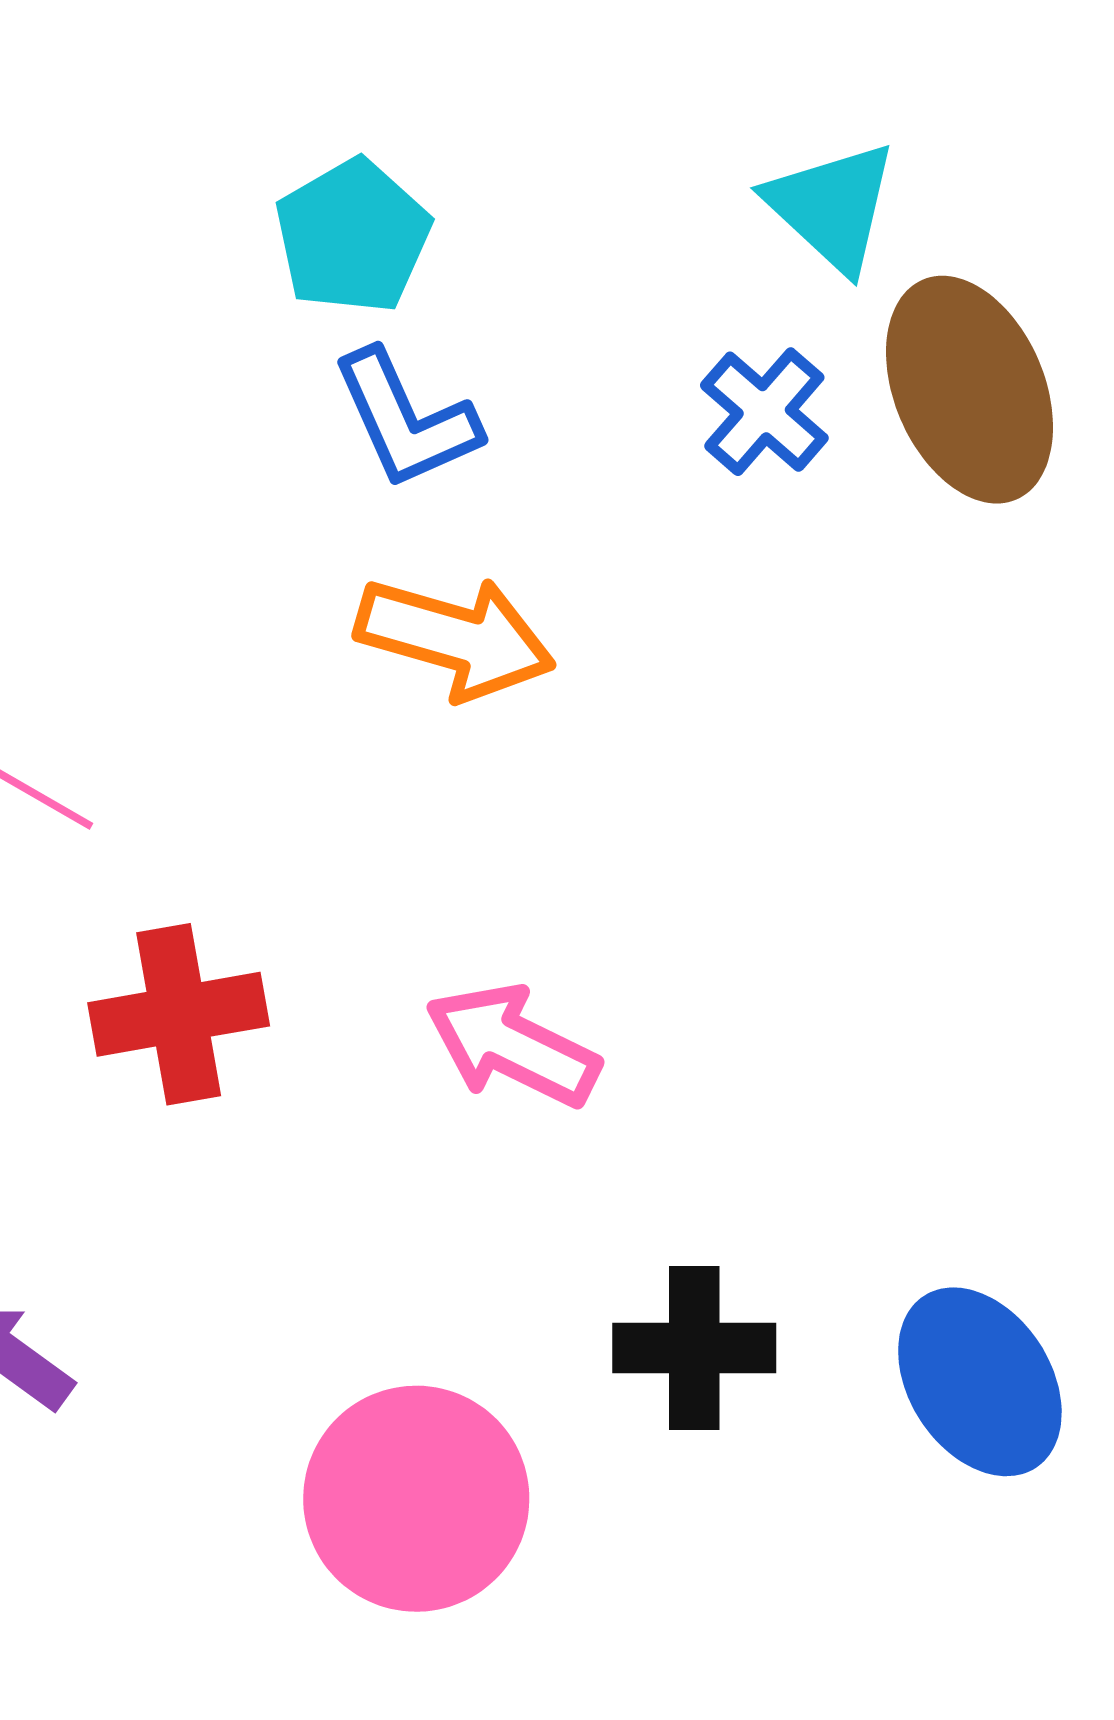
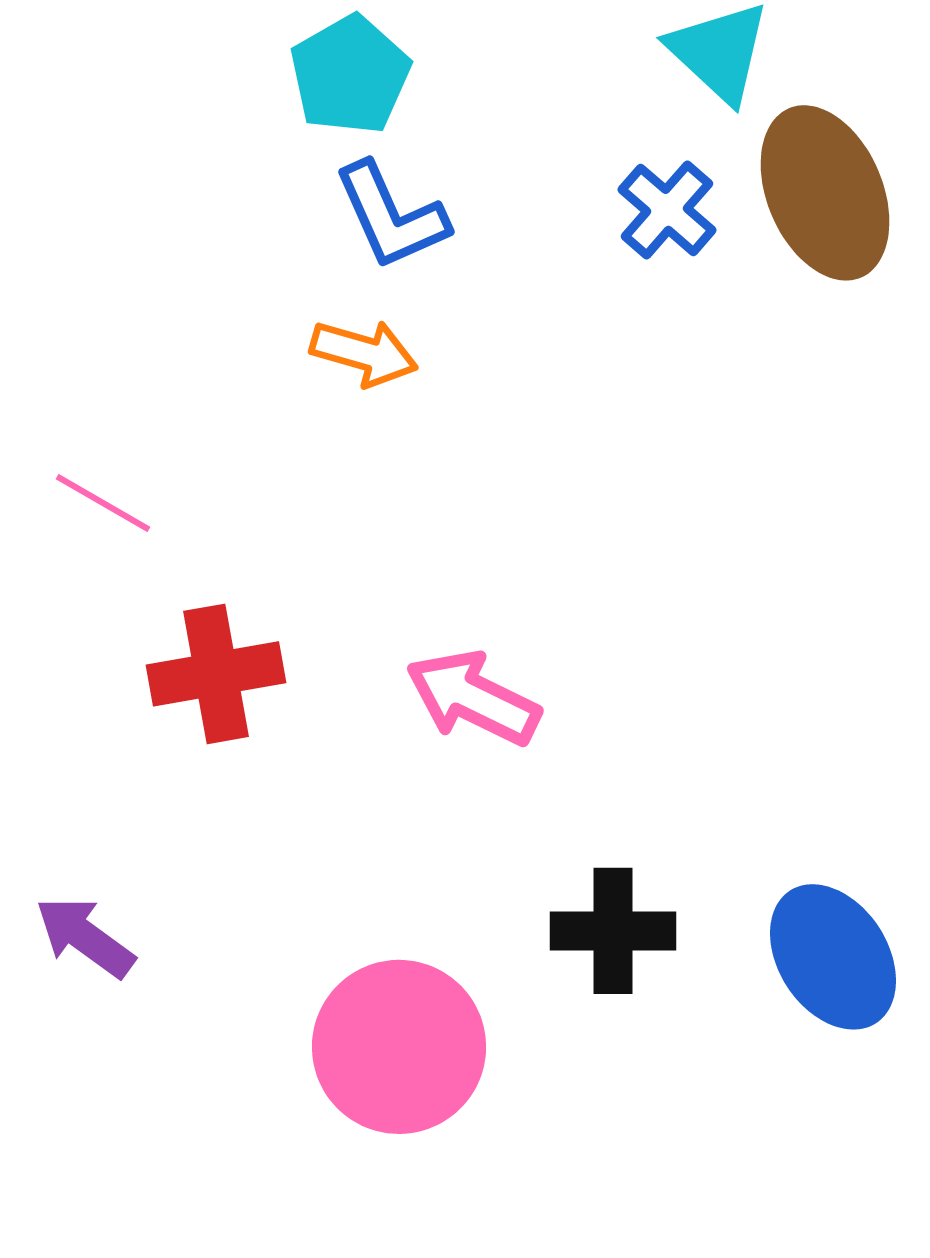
orange arrow: (455, 638) -> (364, 353), moved, size x0.7

